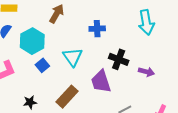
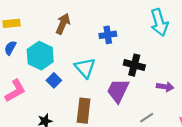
purple arrow: (146, 72) -> (165, 87), moved
purple trapezoid: (101, 81) -> (118, 91), turned 50
brown rectangle: (67, 97) -> (84, 111), turned -30

